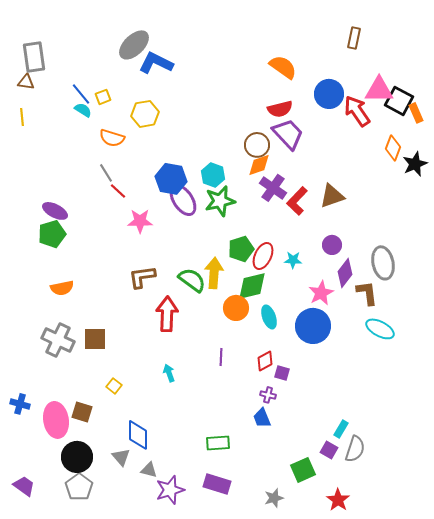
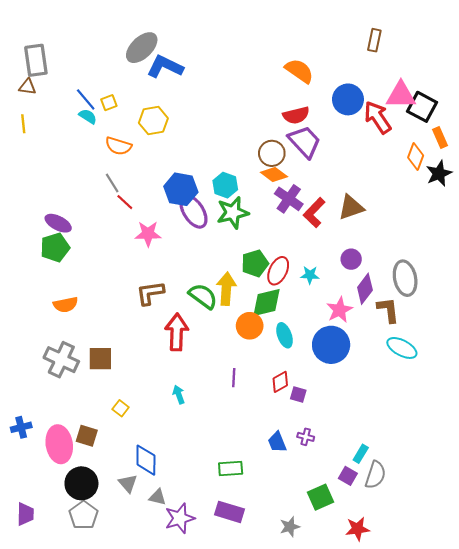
orange rectangle: (416, 113) -> (440, 137), moved
orange diamond: (259, 165) -> (274, 175), turned 55
purple cross: (268, 395) -> (306, 437), moved
blue cross: (20, 404) -> (21, 427), turned -30
purple trapezoid: (24, 486) -> (25, 514), turned 55
red star: (338, 500) -> (357, 529), turned 30

